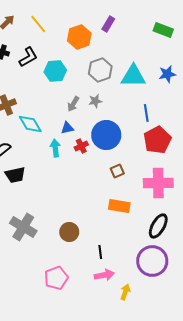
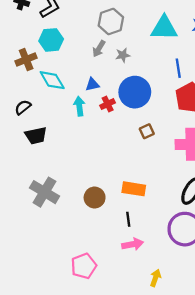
gray hexagon: (100, 70) -> (111, 21), moved
cyan hexagon: (55, 71) -> (51, 40), moved
gray arrow: (73, 104) -> (99, 49), moved
orange rectangle: (119, 206) -> (134, 189), moved
pink pentagon: (56, 278) -> (84, 266), moved
yellow arrow: (125, 292) -> (155, 278), moved

